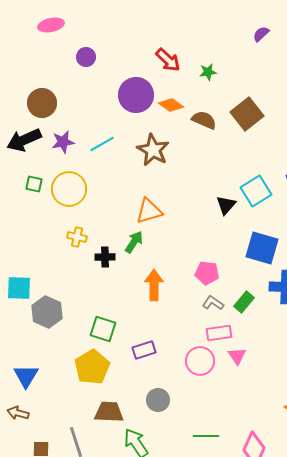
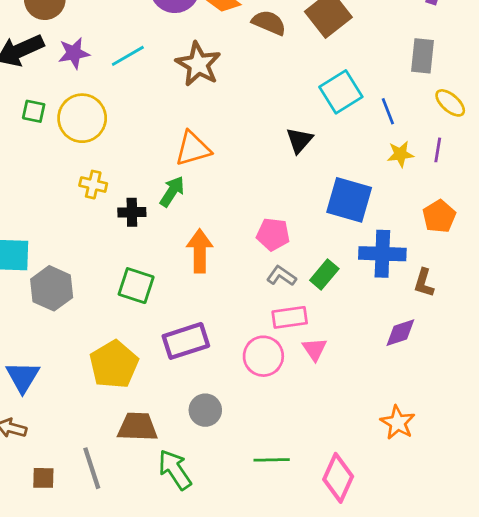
cyan square: (256, 191) -> (341, 92), moved
green square: (103, 329) -> (136, 286), moved
purple rectangle: (144, 350) -> (186, 341), size x1.4

